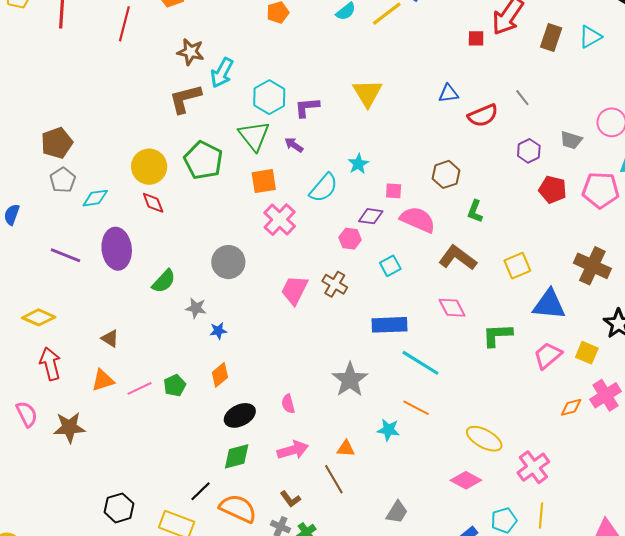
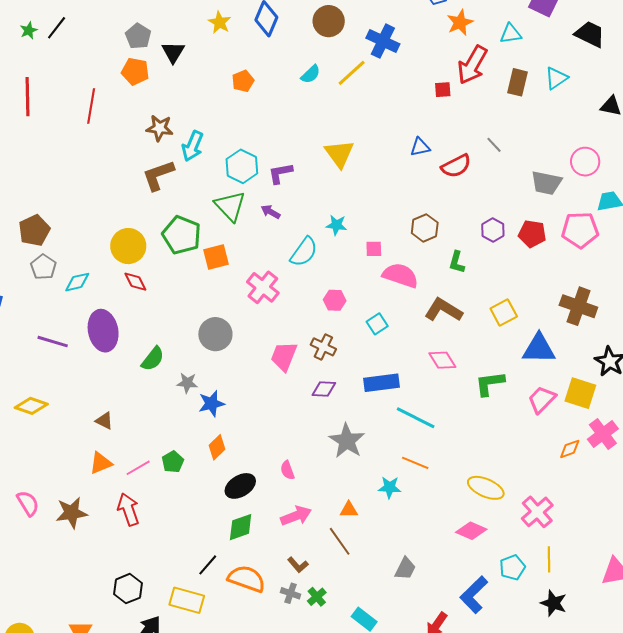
gray trapezoid: (571, 140) -> (546, 183), size x1.4
purple hexagon: (529, 151) -> (493, 230), moved
cyan star: (358, 164) -> (336, 225), turned -30
orange square: (264, 181) -> (216, 257), moved
purple diamond: (371, 216) -> (324, 389), moved
blue star: (218, 331) -> (211, 403), size x1.5
yellow square: (587, 353) -> (580, 393), size x1.4
red arrow: (50, 364) -> (128, 509), moved

